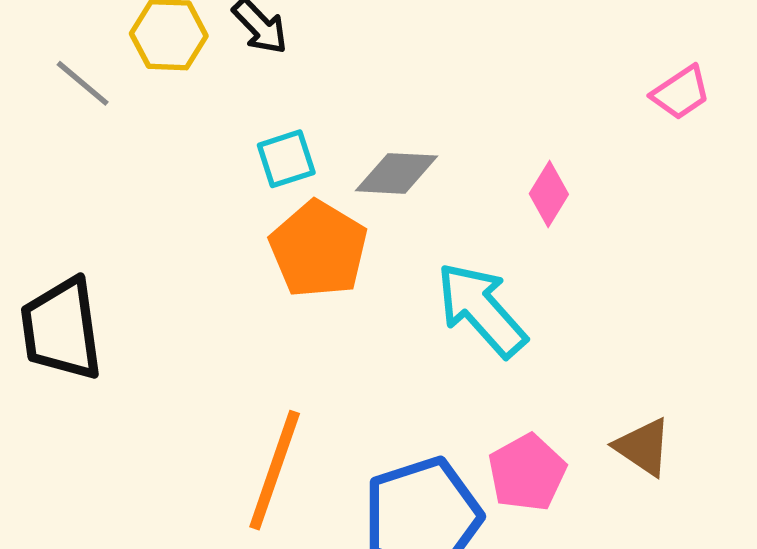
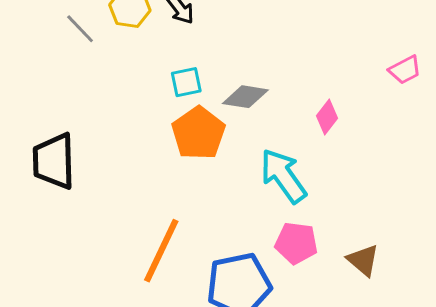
pink pentagon: (527, 473) -> (296, 243), moved, turned 30

